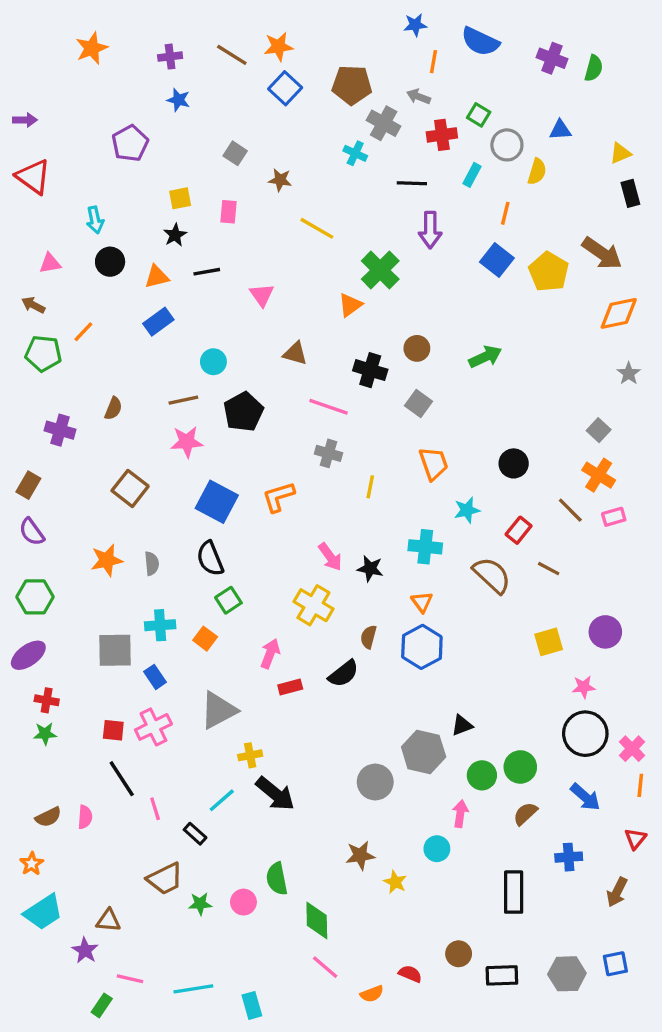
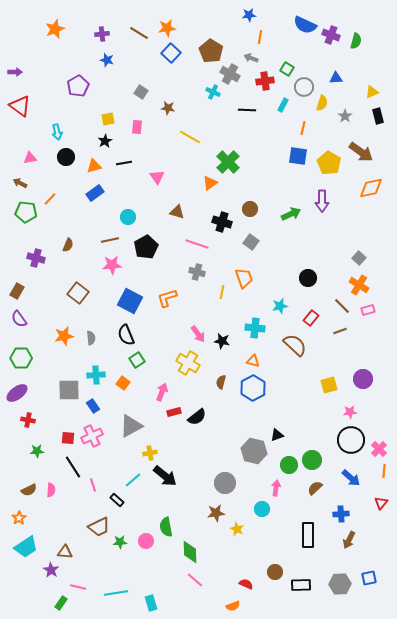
blue semicircle: (480, 42) -> (305, 25), moved
brown pentagon: (352, 85) -> (211, 51), turned 30
purple arrow: (430, 230) -> (322, 201), moved
blue square: (497, 260) -> (298, 156), turned -30
gray star: (629, 373) -> (345, 116), moved
orange trapezoid: (434, 463) -> (244, 278), moved
brown line: (549, 569) -> (340, 331), moved, turned -48
orange triangle: (422, 602) -> (253, 361), turned -40
black semicircle: (344, 674) -> (197, 417), moved
green star: (45, 734) -> (37, 451), moved
gray circle: (375, 782) -> (225, 483), moved
brown arrow: (617, 892) -> (349, 540), moved
orange semicircle: (372, 994) -> (233, 606), moved

